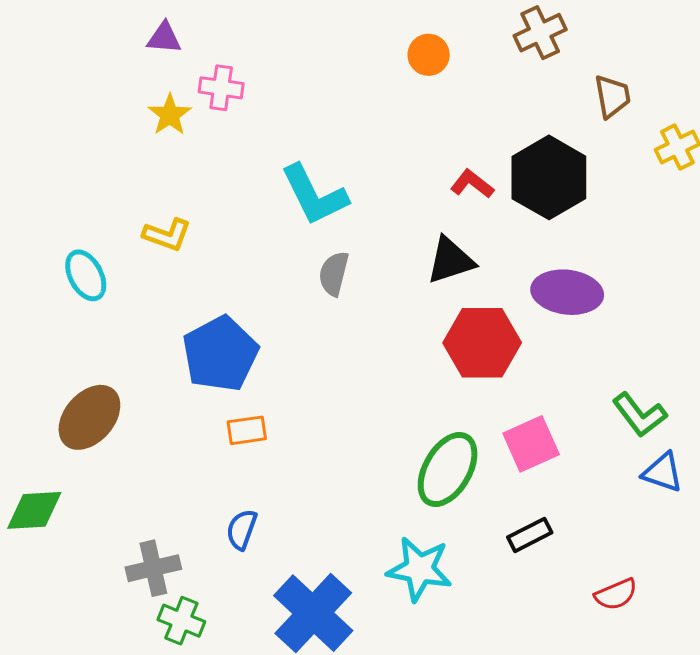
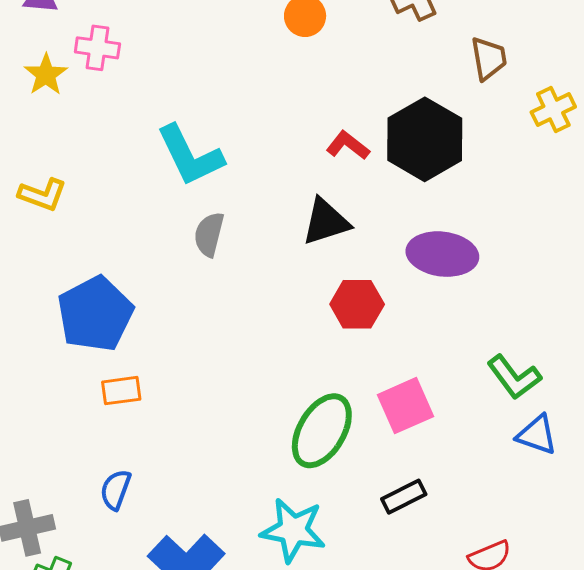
red hexagon: (482, 343) -> (357, 304), size x0.7

